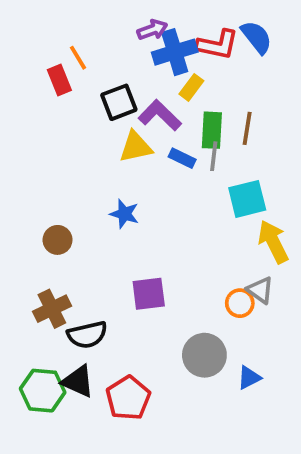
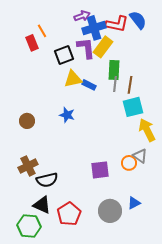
yellow rectangle: (191, 87) -> (103, 47), size x1.5
purple L-shape: (160, 115) -> (86, 48), moved, turned 40
brown line: (247, 128) -> (130, 85), moved
blue rectangle: (182, 158) -> (89, 85), moved
brown circle: (58, 240) -> (27, 121), moved
purple square: (149, 294) -> (100, 170), moved
gray circle: (204, 355) -> (110, 211), moved
green hexagon: (43, 391) -> (29, 226), moved

